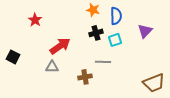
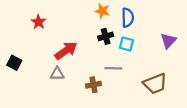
purple triangle: (145, 31) -> (168, 41), moved
cyan square: (115, 40) -> (127, 44), turned 32
brown trapezoid: (154, 83) -> (155, 84), moved

